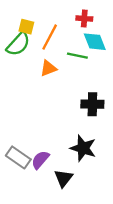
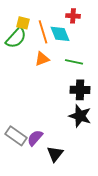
orange line: (50, 37) -> (43, 32), turned -45
cyan diamond: (95, 42) -> (60, 34), moved
green line: (77, 56) -> (74, 62), moved
black star: (83, 148) -> (80, 116), moved

